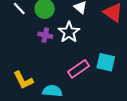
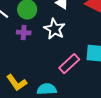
purple cross: (45, 35) -> (24, 33), moved

